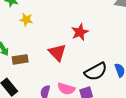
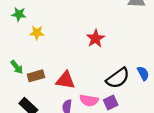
red triangle: (57, 52) -> (65, 80), moved, turned -30

